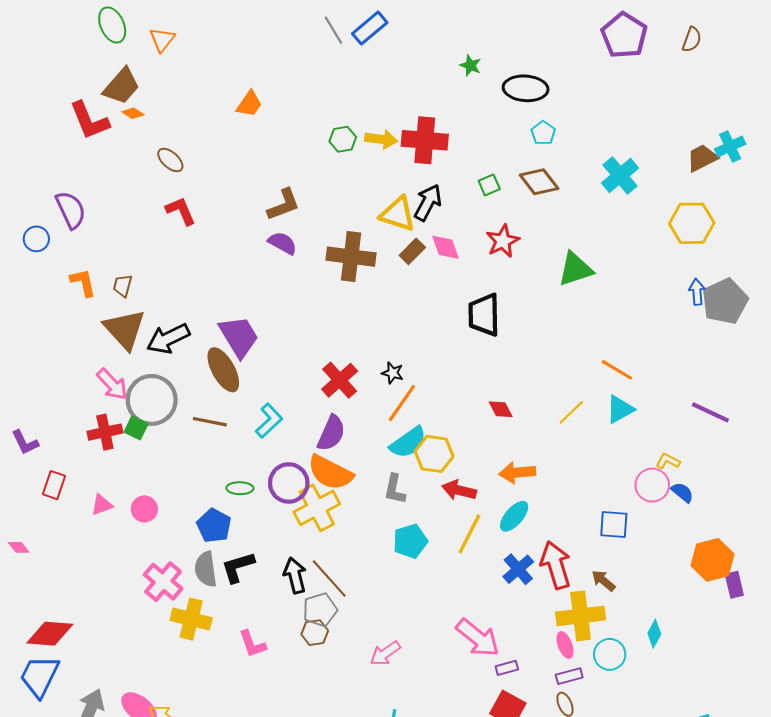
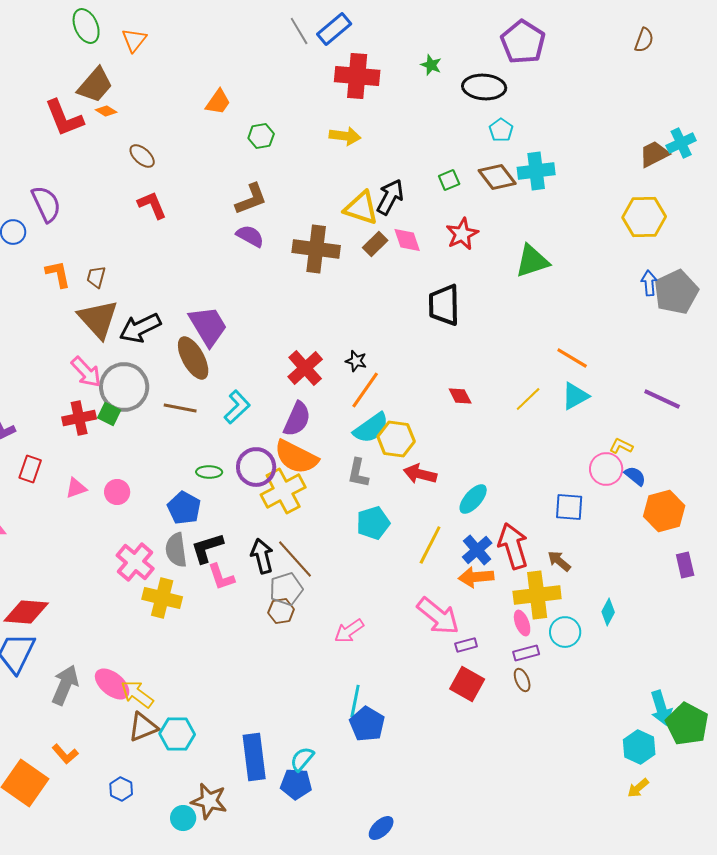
purple pentagon: (624, 35) -> (523, 42), moved
green hexagon: (343, 139) -> (261, 136), moved
red cross: (425, 140) -> (357, 76), moved
cyan cross: (620, 176) -> (536, 171), moved, turned 33
orange arrow: (517, 473) -> (476, 577), moved
yellow line: (469, 534) -> (430, 545), moved
orange hexagon: (712, 560) -> (664, 511), moved
pink L-shape: (252, 644) -> (221, 577), moved

